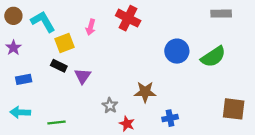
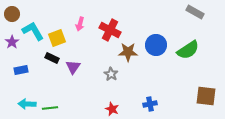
gray rectangle: (221, 14) -> (195, 12), turned 30
red cross: (128, 18) -> (110, 30), moved
cyan L-shape: (43, 22) -> (33, 31), moved
brown star: (145, 92) -> (128, 52), moved
gray star: (110, 106) -> (111, 74), moved
cyan arrow: (20, 112) -> (27, 104), moved

